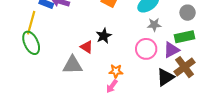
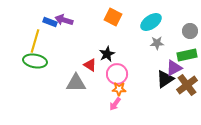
green ellipse: (31, 43) -> (35, 61), turned -55
pink circle: (146, 49) -> (117, 74), moved
black triangle: (165, 77) -> (165, 79), moved

